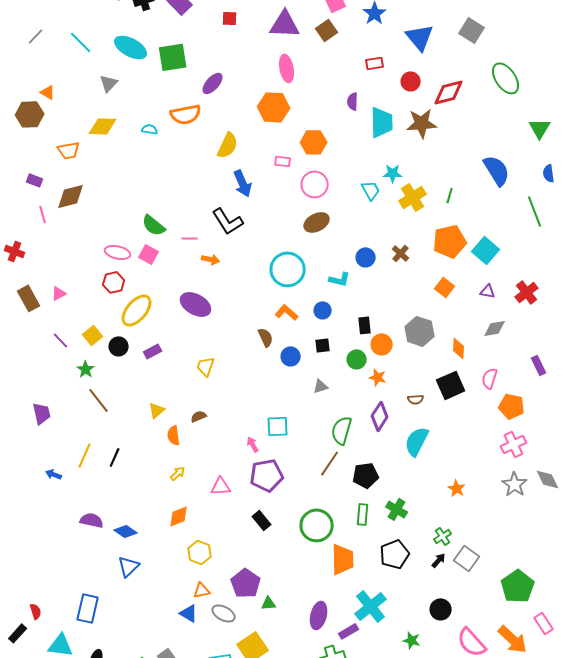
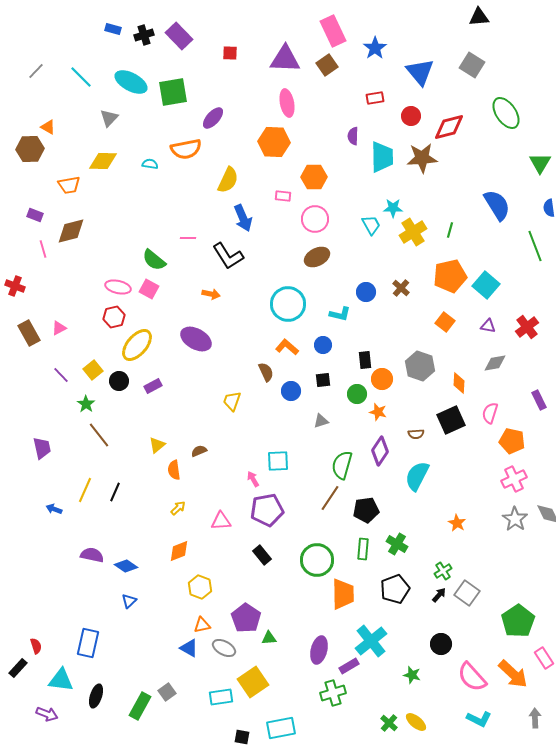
pink line: (190, 238) -> (188, 238), moved
yellow trapezoid: (206, 366) -> (232, 401), moved
blue triangle: (129, 566) -> (129, 601), size x0.7

